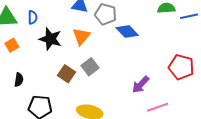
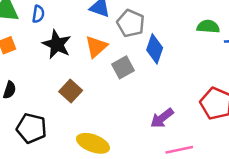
blue diamond: (127, 31) -> (155, 49), turned 55
gray square: (90, 67) -> (123, 67), moved

